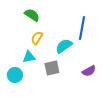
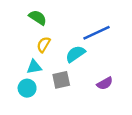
blue line: (82, 28) -> (97, 33), turned 55
cyan circle: (15, 75) -> (27, 88), moved

